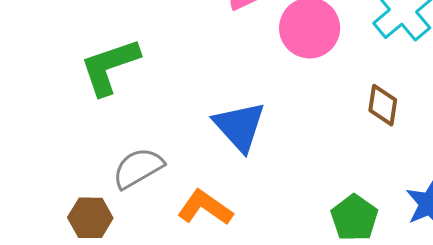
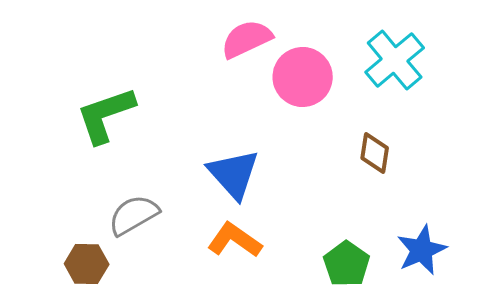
orange L-shape: (205, 208) -> (235, 240), moved

